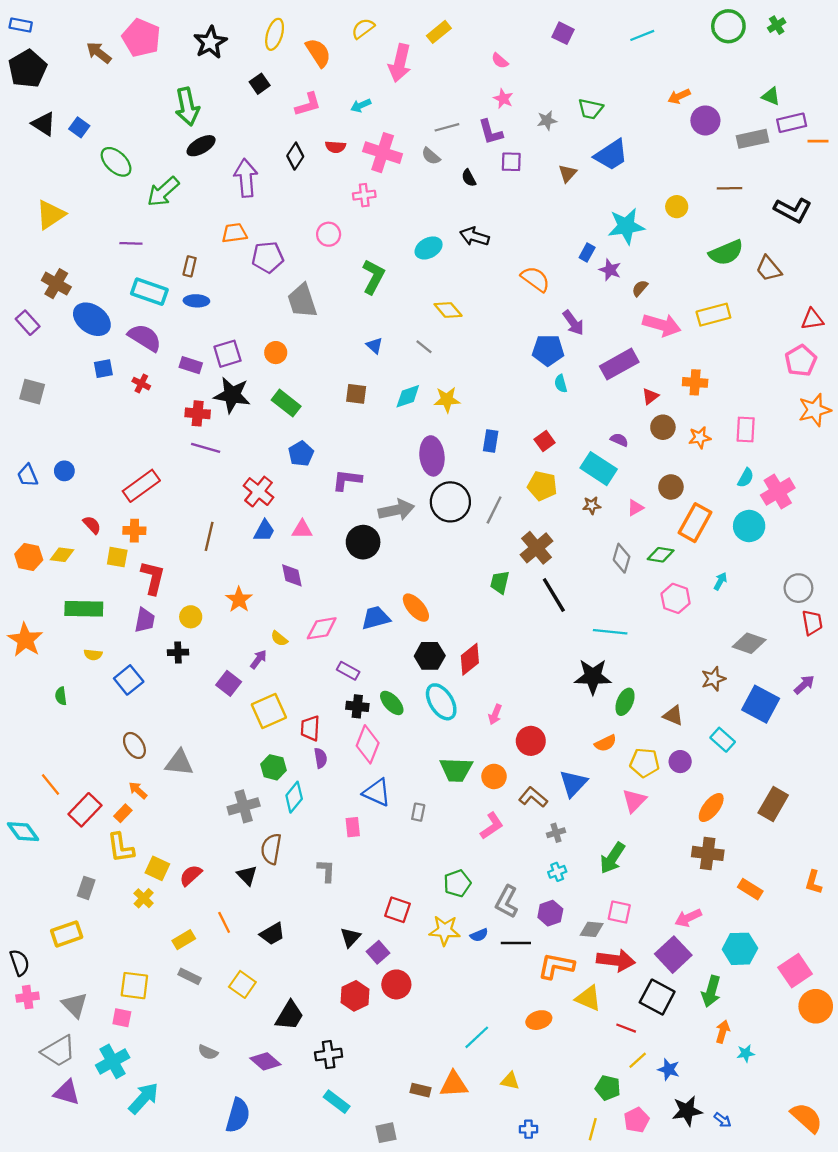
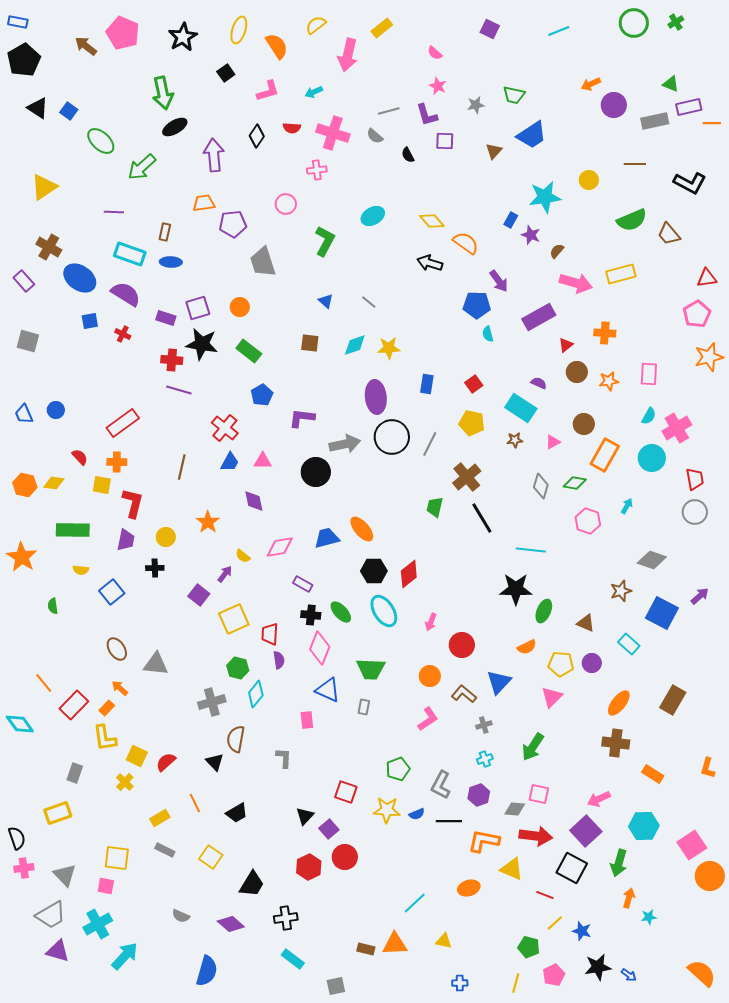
black arrow: (474, 237) -> (430, 263), moved
yellow diamond: (448, 310) -> (432, 221), moved
red trapezoid: (812, 623) -> (695, 479), moved
green trapezoid: (456, 770) -> (371, 669), moved

